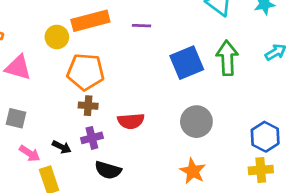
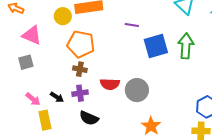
purple line: (142, 26) -> (132, 25), moved
gray square: (16, 118) -> (26, 62), moved, turned -35
gray circle: (196, 122) -> (137, 90), moved

